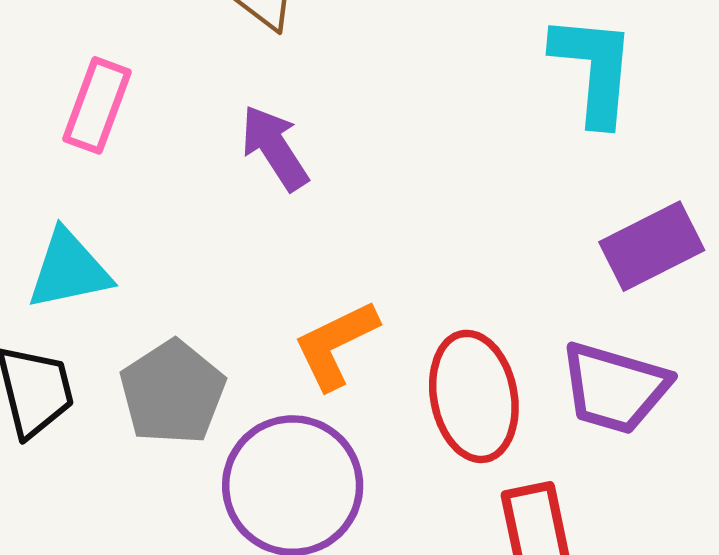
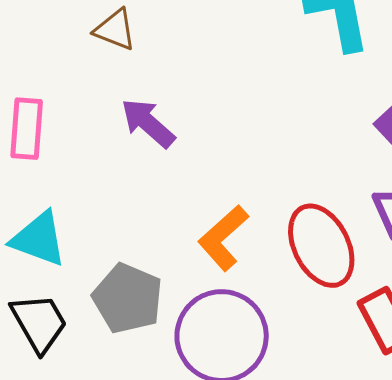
cyan triangle: (69, 270) -> (39, 239), turned 48

